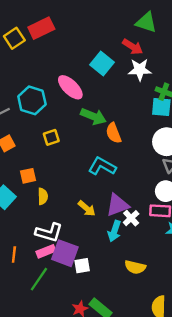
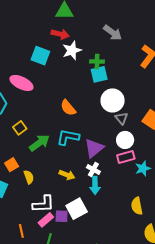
green arrow: (93, 116) -> (39, 143), moved, turned -40
purple triangle: (118, 205) -> (94, 148), moved
white cross: (131, 218) -> (93, 169), moved
purple square: (65, 253) -> (62, 216), size x0.6
white square: (82, 266) -> (77, 209), moved, size x1.5
yellow semicircle: (135, 267) -> (137, 206), moved, turned 84

